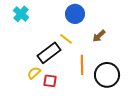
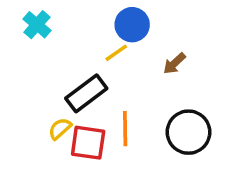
yellow line: (66, 39) -> (116, 53), moved, turned -72
orange line: (82, 65) -> (125, 129), moved
red square: (50, 81) -> (88, 143), size x1.5

